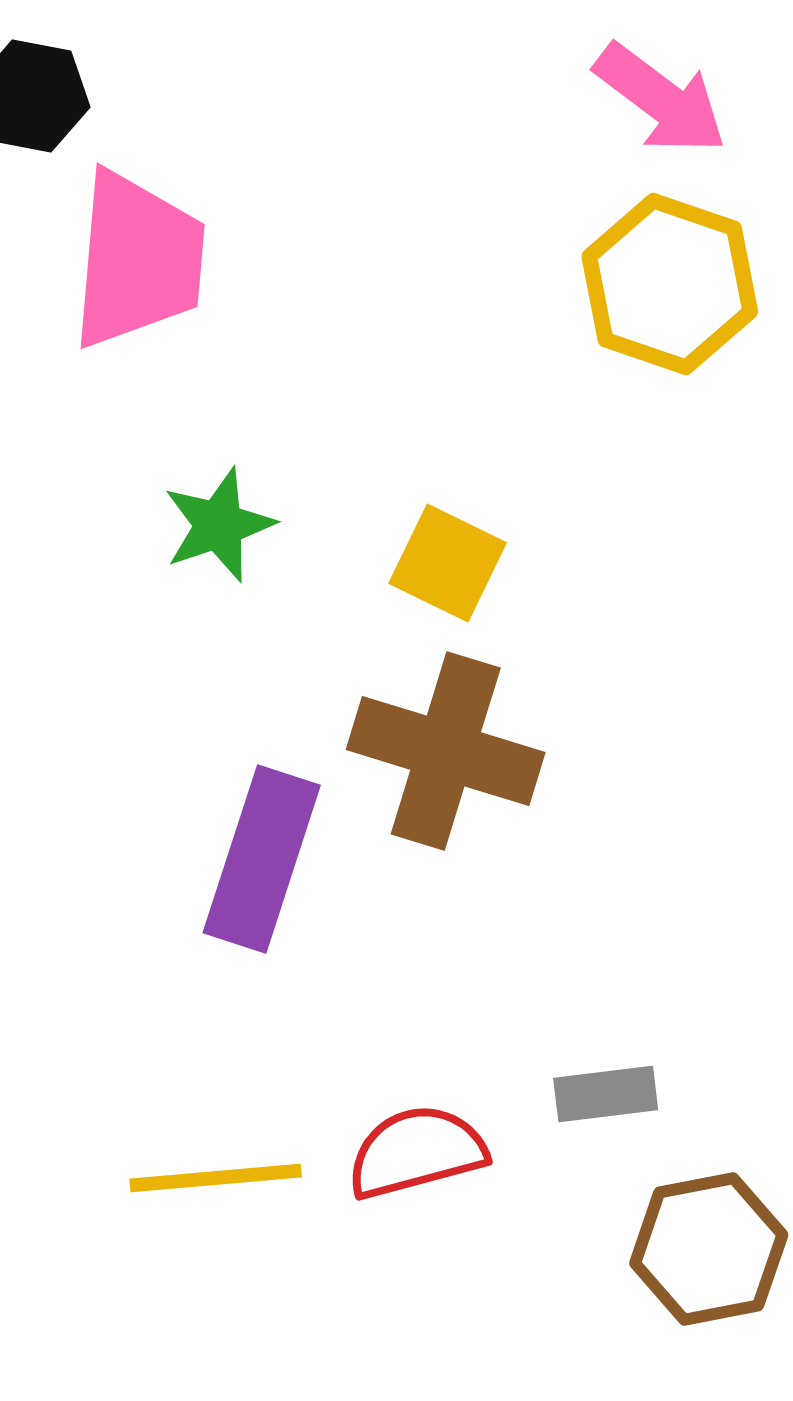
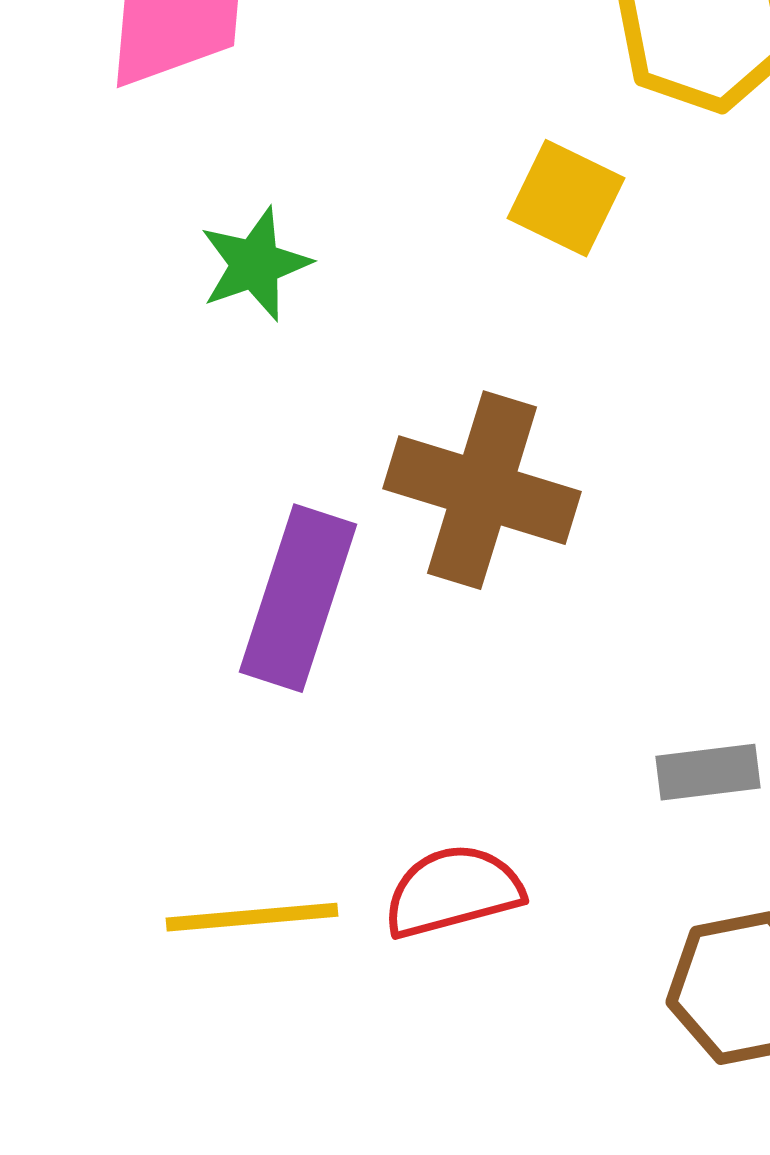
yellow square: (448, 563) -> (566, 198), moved
gray rectangle: (606, 1094) -> (708, 772), moved

